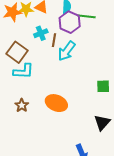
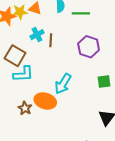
purple hexagon: (70, 22) -> (89, 47), moved
cyan arrow: (67, 51) -> (63, 84), moved
orange ellipse: (56, 103) -> (45, 101), moved

